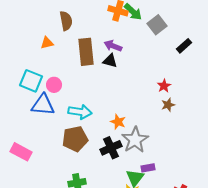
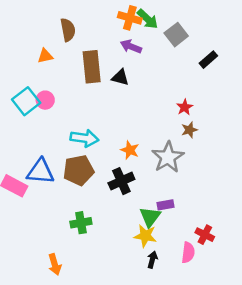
purple arrow: (113, 46) -> (131, 46), moved
cyan square: (31, 81) -> (26, 101), turned 30
pink circle: (54, 85) -> (45, 100), moved
blue triangle: (43, 105) -> (40, 172), moved
gray star: (135, 140) -> (168, 157), moved

